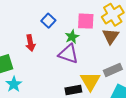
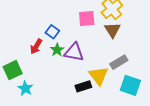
blue square: (48, 21) -> (52, 32), moved
green star: (72, 37) -> (57, 50), moved
red arrow: (30, 43) -> (36, 46), turned 49

